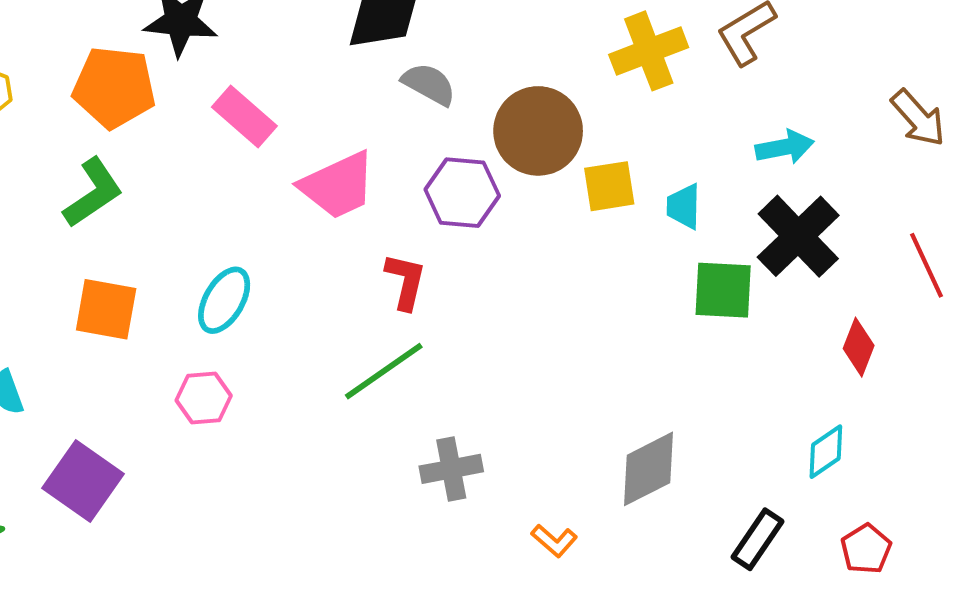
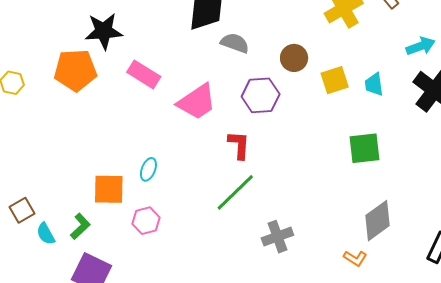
brown circle: (538, 131) -> (294, 58), size x0.6
green L-shape: (93, 193) -> (80, 226), moved, size x0.7
green square: (723, 290) -> (364, 148), moved
cyan ellipse: (224, 300) -> (148, 169), size x0.7
orange square: (106, 309) -> (109, 189), moved
orange L-shape: (554, 541) -> (355, 258), moved

